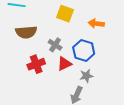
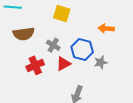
orange arrow: (96, 24) -> (106, 29), moved
gray star: (86, 76) -> (101, 62), moved

